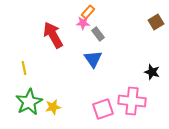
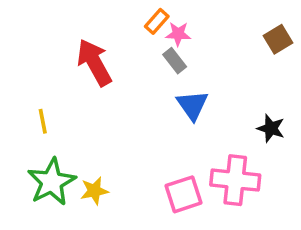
pink star: (83, 23) -> (178, 34), moved
blue triangle: (93, 59) -> (192, 105), moved

